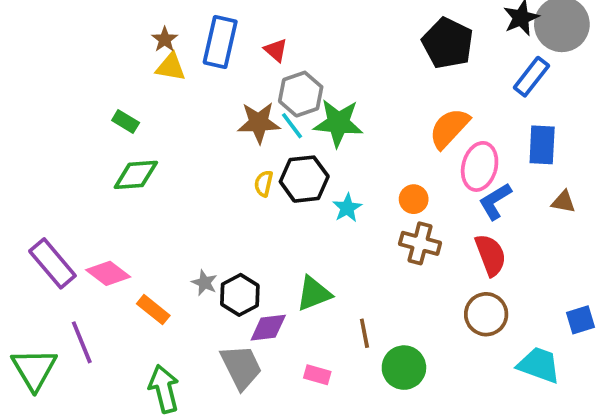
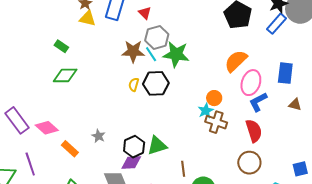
blue rectangle: (531, 77) -> (277, 24), moved
cyan star: (347, 208) -> (206, 111), moved
black hexagon: (240, 295) -> (134, 147), moved

